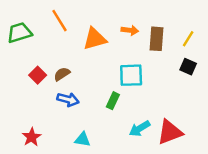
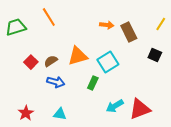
orange triangle: (95, 39) -> (78, 56), moved
brown rectangle: (157, 39) -> (129, 32), turned -30
yellow line: (188, 39) -> (161, 24), moved
cyan square: (131, 75) -> (108, 62), turned -30
cyan triangle: (83, 139) -> (60, 114), moved

